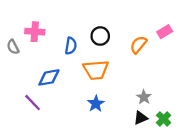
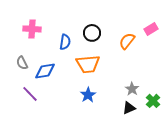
gray semicircle: (13, 47) -> (22, 63), moved
green cross: (164, 119) -> (153, 101), moved

